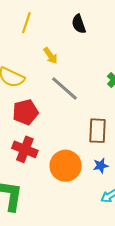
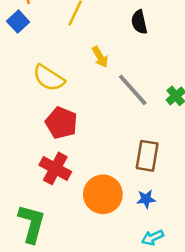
gray line: (65, 89) -> (133, 90), moved
red pentagon: (26, 112) -> (61, 123), turned 30

